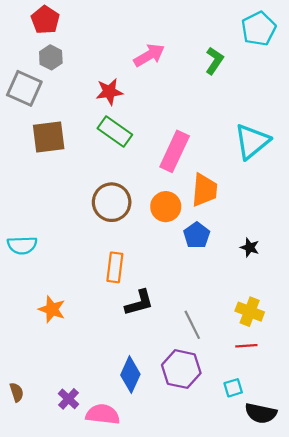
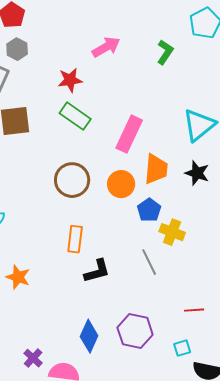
black star: (250, 247) -> (197, 173), moved, size x1.4
yellow cross: (250, 312) -> (172, 232), moved
gray line: (192, 325) -> (149, 262), moved

